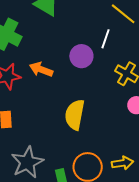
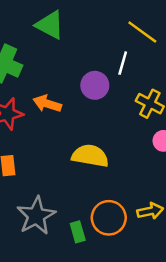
yellow semicircle: (75, 115) -> (90, 156), turned 92

